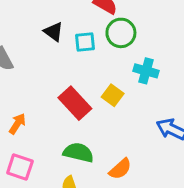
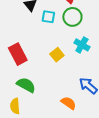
red rectangle: (75, 103) -> (18, 54), moved
orange semicircle: (120, 169) -> (69, 103), moved, turned -119

